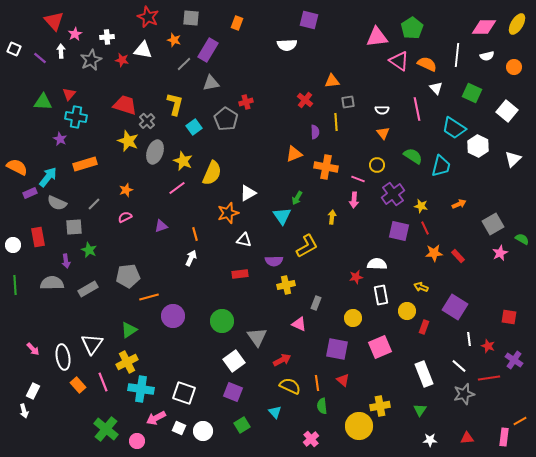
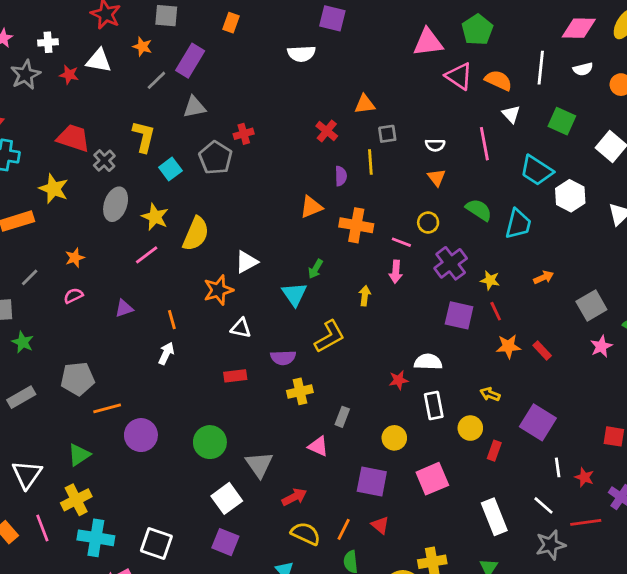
yellow star: (128, 141) -> (54, 189), moved
orange line: (317, 383) -> (344, 529), turned 35

